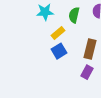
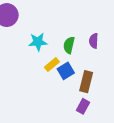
blue square: (59, 51) -> (66, 71), moved

